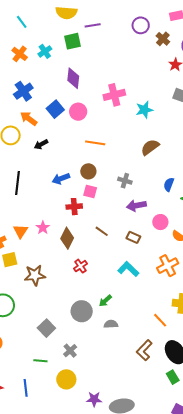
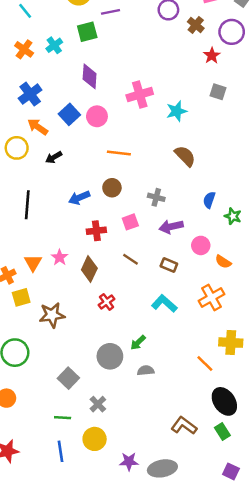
brown semicircle: (150, 147) -> (185, 156), turned 84
pink square: (90, 192) -> (130, 222), moved, turned -32
brown L-shape: (144, 350) -> (184, 426), moved, turned 85
blue line: (26, 388) -> (60, 451), moved

